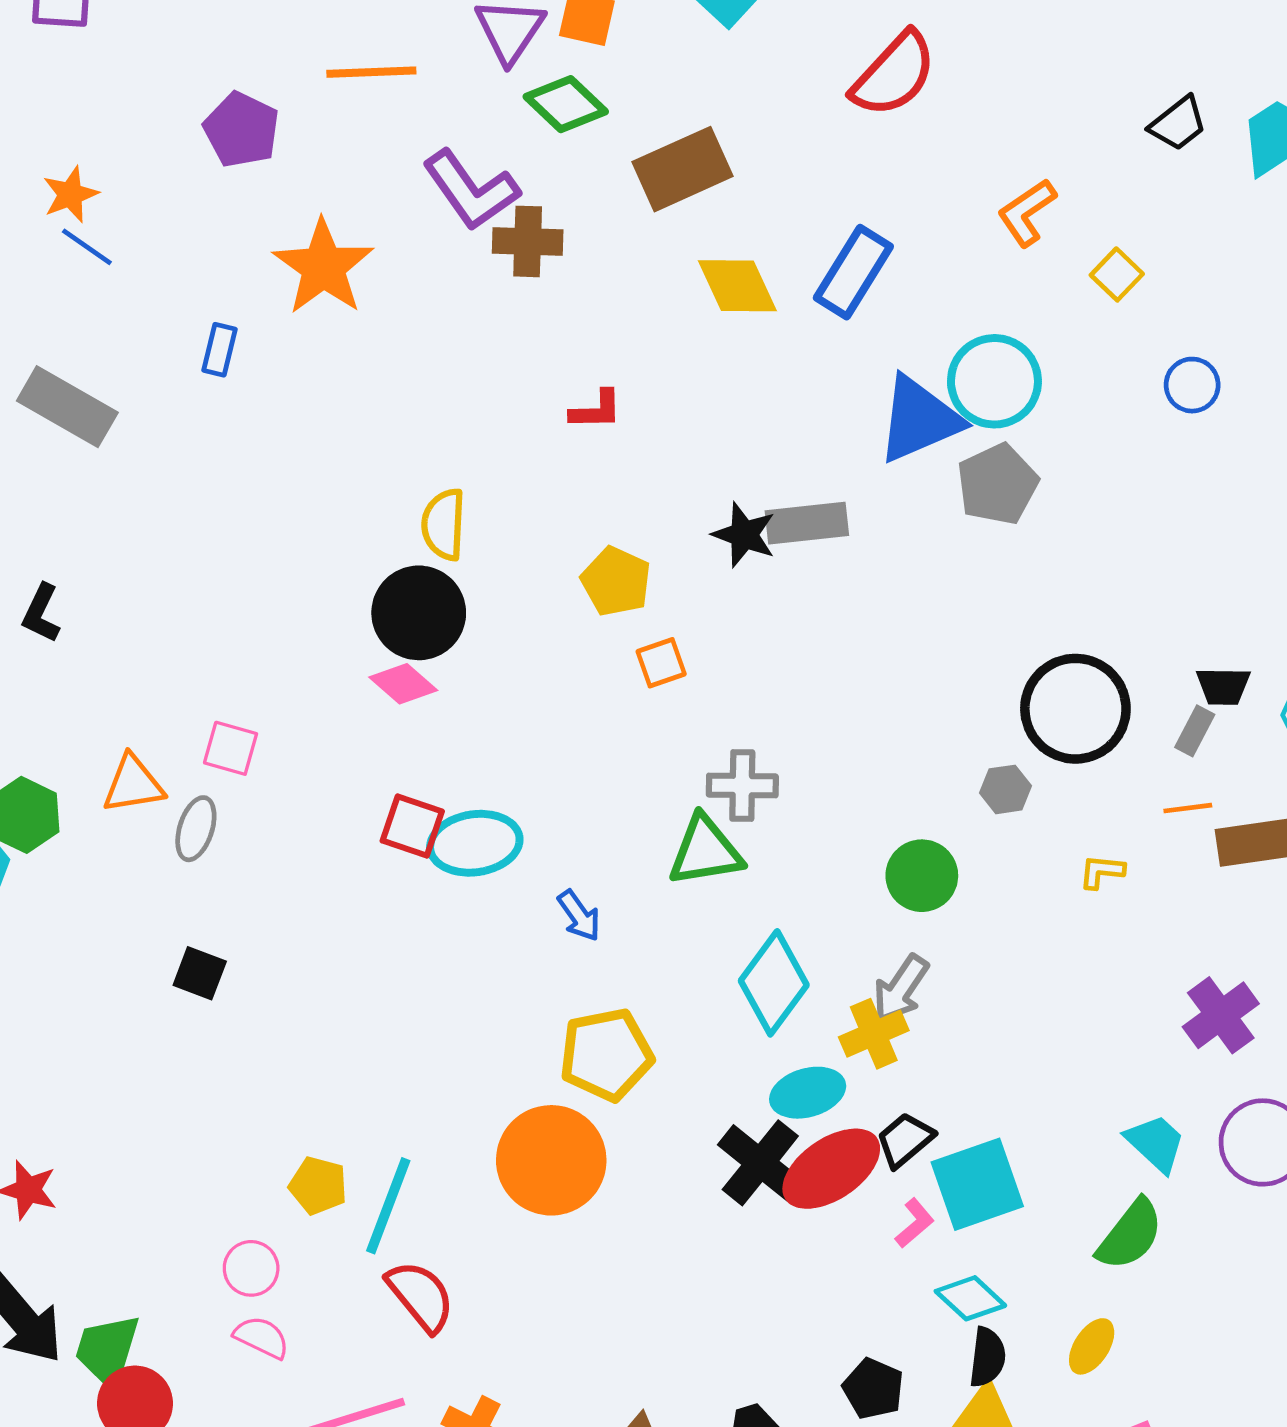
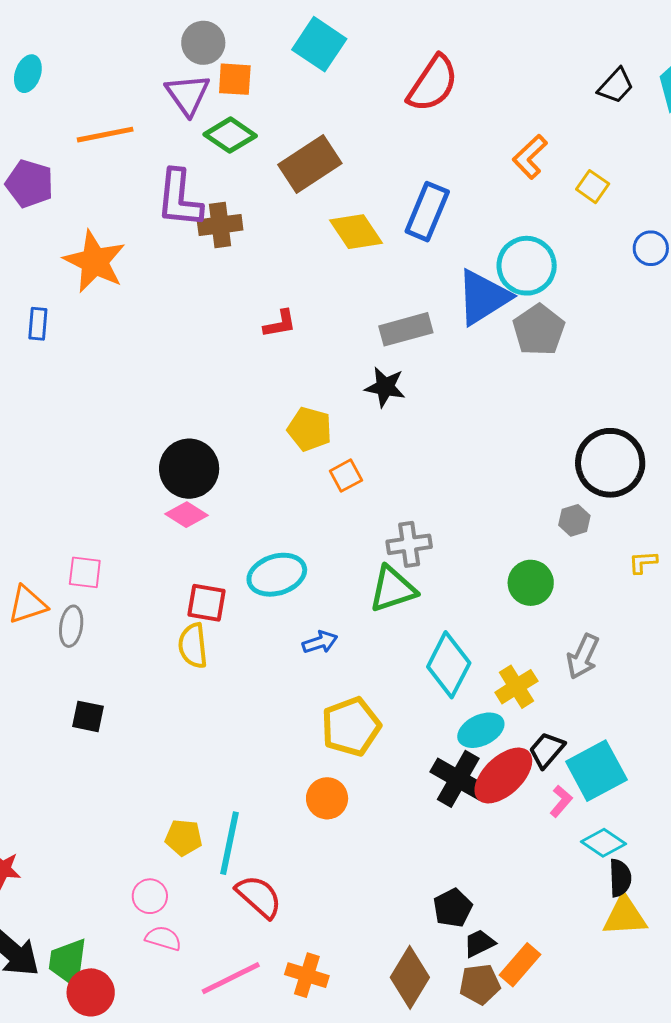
purple L-shape: (471, 190) -> (179, 198), turned 50
gray rectangle: (807, 523) -> (406, 329), moved
yellow semicircle: (444, 524) -> (193, 646), moved
cyan ellipse: (475, 843) -> (277, 575), moved
blue arrow: (579, 916) -> (320, 642), turned -64
gray arrow: (901, 989) -> (583, 656), moved
orange circle: (551, 1160) -> (327, 798), size x0.6
black pentagon: (873, 1389) -> (453, 908), moved, turned 30

